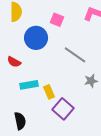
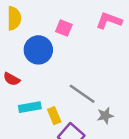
gray line: (75, 55) -> (82, 94), moved
gray star: (91, 81) -> (105, 116), moved

